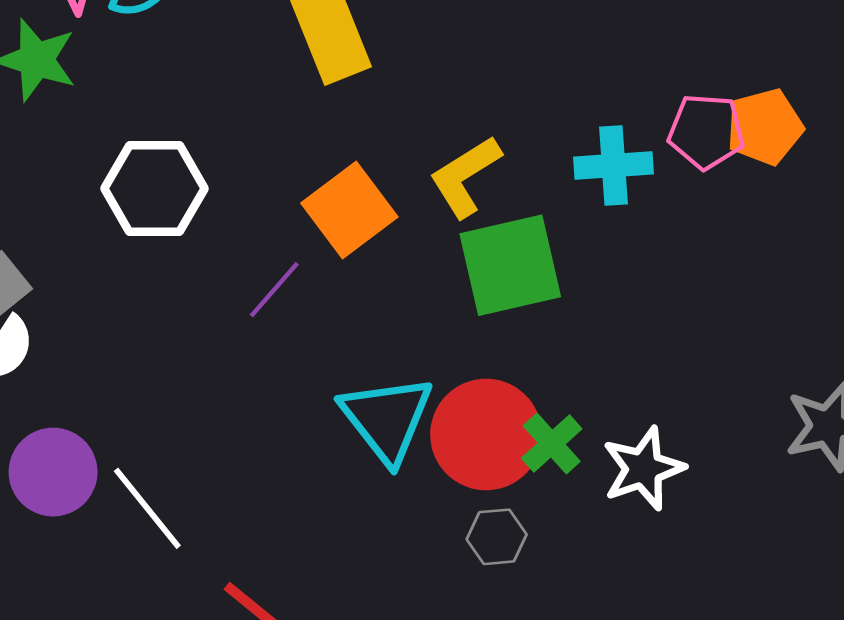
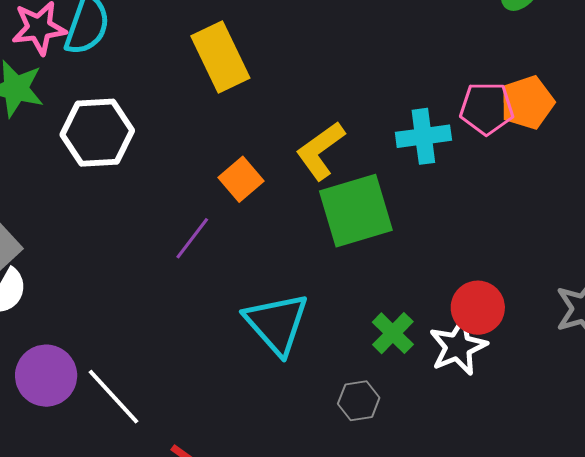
white hexagon: (155, 188) -> (97, 133), moved
orange square: (349, 210) -> (241, 179), size x0.7
red circle: (486, 434) -> (478, 308), moved, size x0.7

